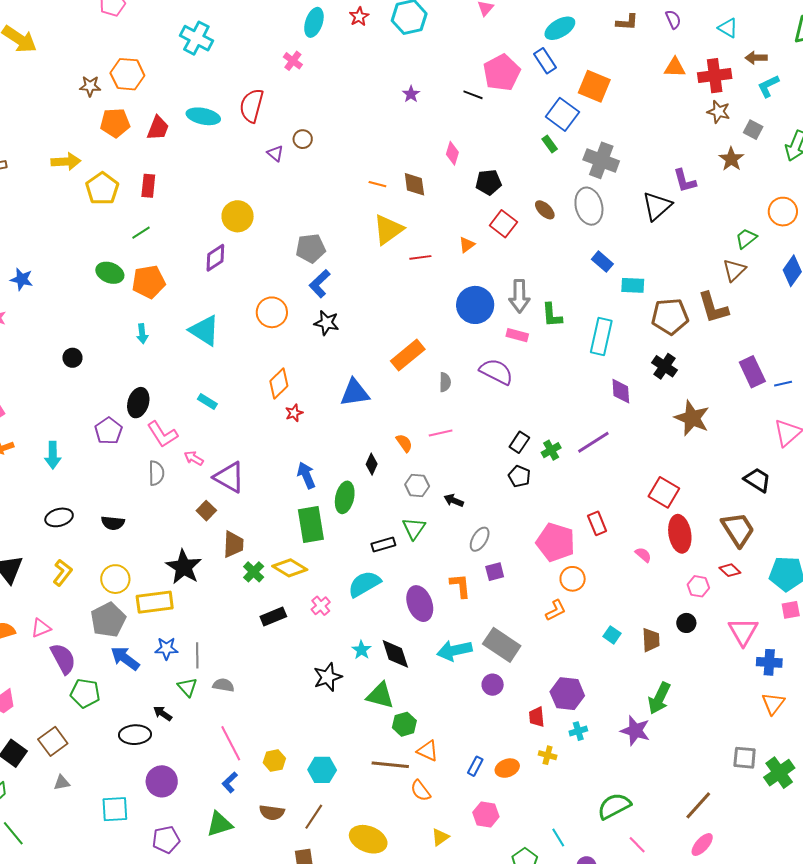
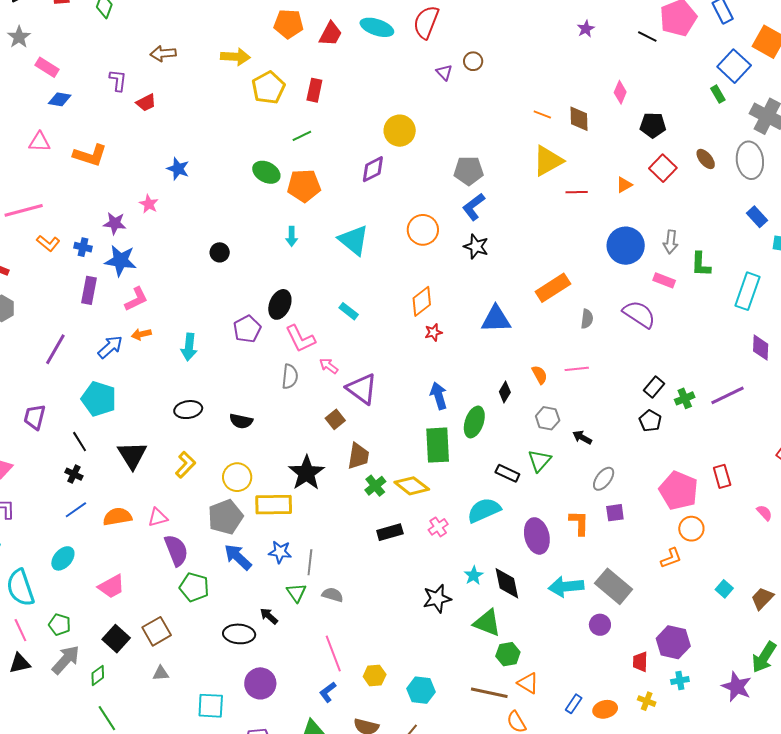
gray arrow: (519, 296) -> (671, 242), size x0.7
black rectangle: (383, 544) -> (507, 473), turned 35
brown trapezoid: (651, 640) -> (762, 598), turned -140

